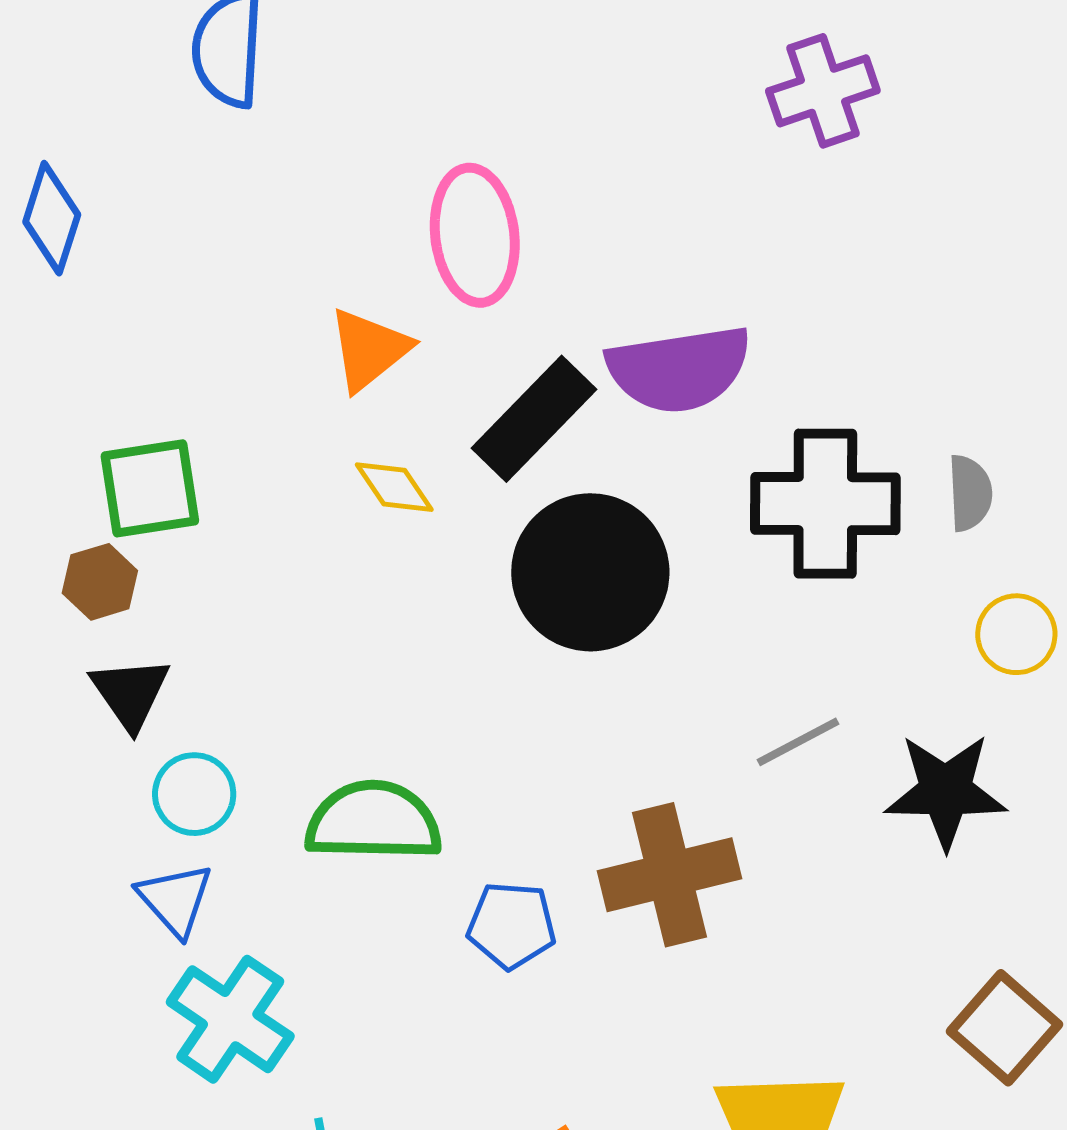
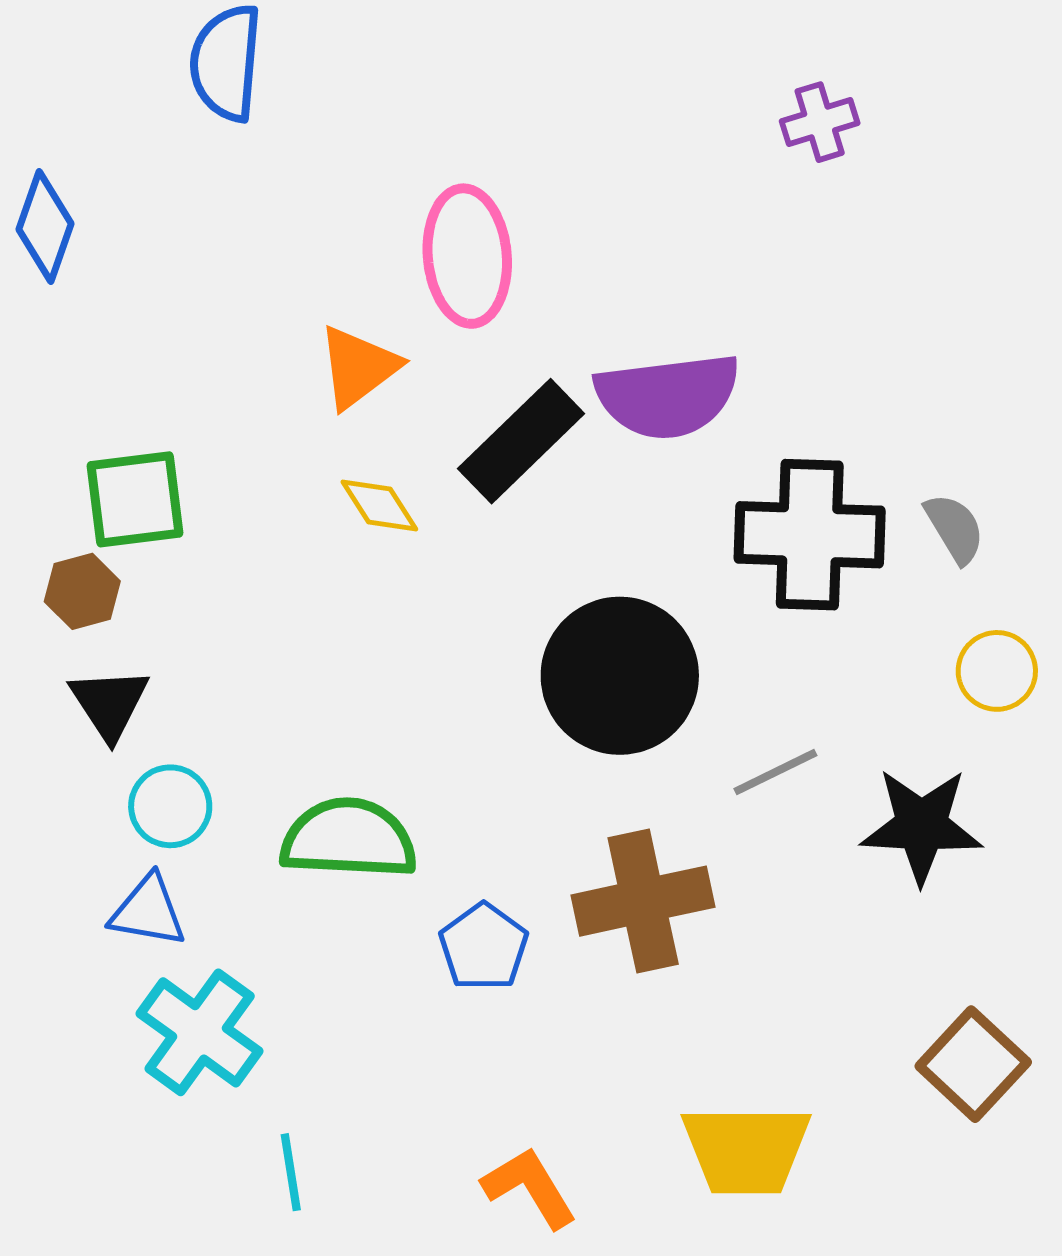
purple cross: (823, 91) -> (820, 122), size x0.7
gray semicircle: (970, 493) -> (955, 528), turned -30
black circle: (590, 572) -> (620, 676), moved
blue triangle: (175, 900) -> (148, 911), turned -40
blue pentagon: (512, 925) -> (484, 947), turned 30

